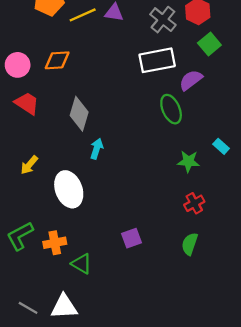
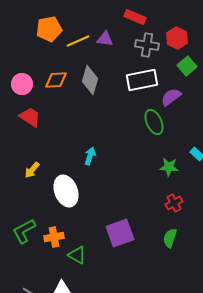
gray cross: (163, 20) -> (147, 45), turned -30
gray diamond: (79, 114) -> (90, 80), moved
purple square: (132, 238) -> (120, 233), size x1.6

